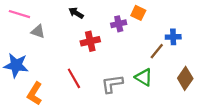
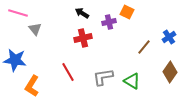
black arrow: (76, 13) -> (82, 13), moved
gray triangle: (38, 31) -> (35, 29), turned 32
blue cross: (173, 37) -> (169, 37), moved, turned -32
green triangle: (144, 77) -> (132, 81), moved

